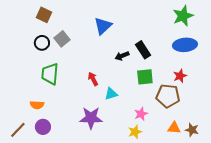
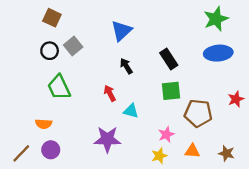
black arrow: (122, 56) -> (126, 66), moved, turned 80
green trapezoid: (50, 74) -> (59, 87), turned -30
red star: (180, 76) -> (236, 99), moved
cyan triangle: (111, 94) -> (131, 111), turned 32
orange triangle: (174, 128) -> (192, 151), moved

